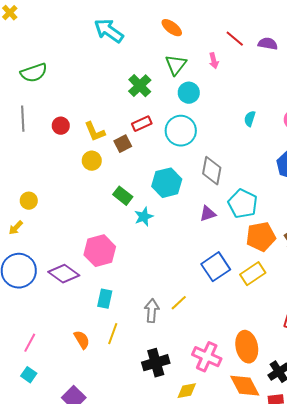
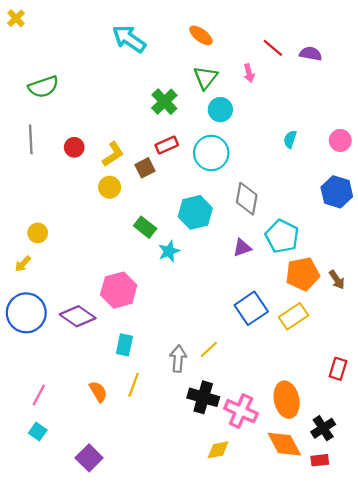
yellow L-shape: (95, 132) -> (113, 154), turned -100
black cross: (156, 363) -> (203, 397), moved, turned 32

